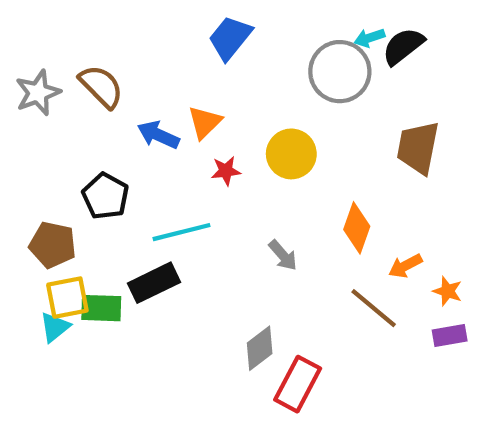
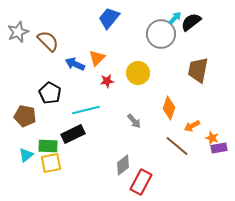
cyan arrow: (369, 38) -> (175, 18), turned 152
gray star: (38, 93) -> (18, 32), moved
yellow square: (67, 298) -> (51, 163), moved
purple rectangle: (450, 336) -> (219, 148), moved

